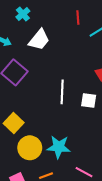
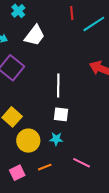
white square: (89, 101) -> (61, 114), moved
cyan star: (59, 147) -> (56, 139), size x0.6

